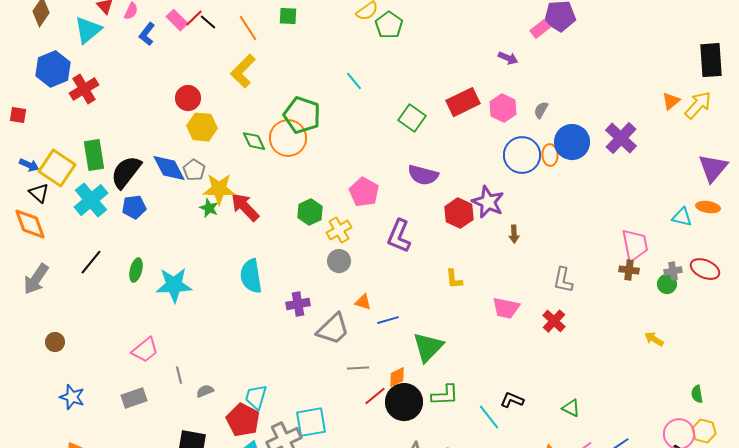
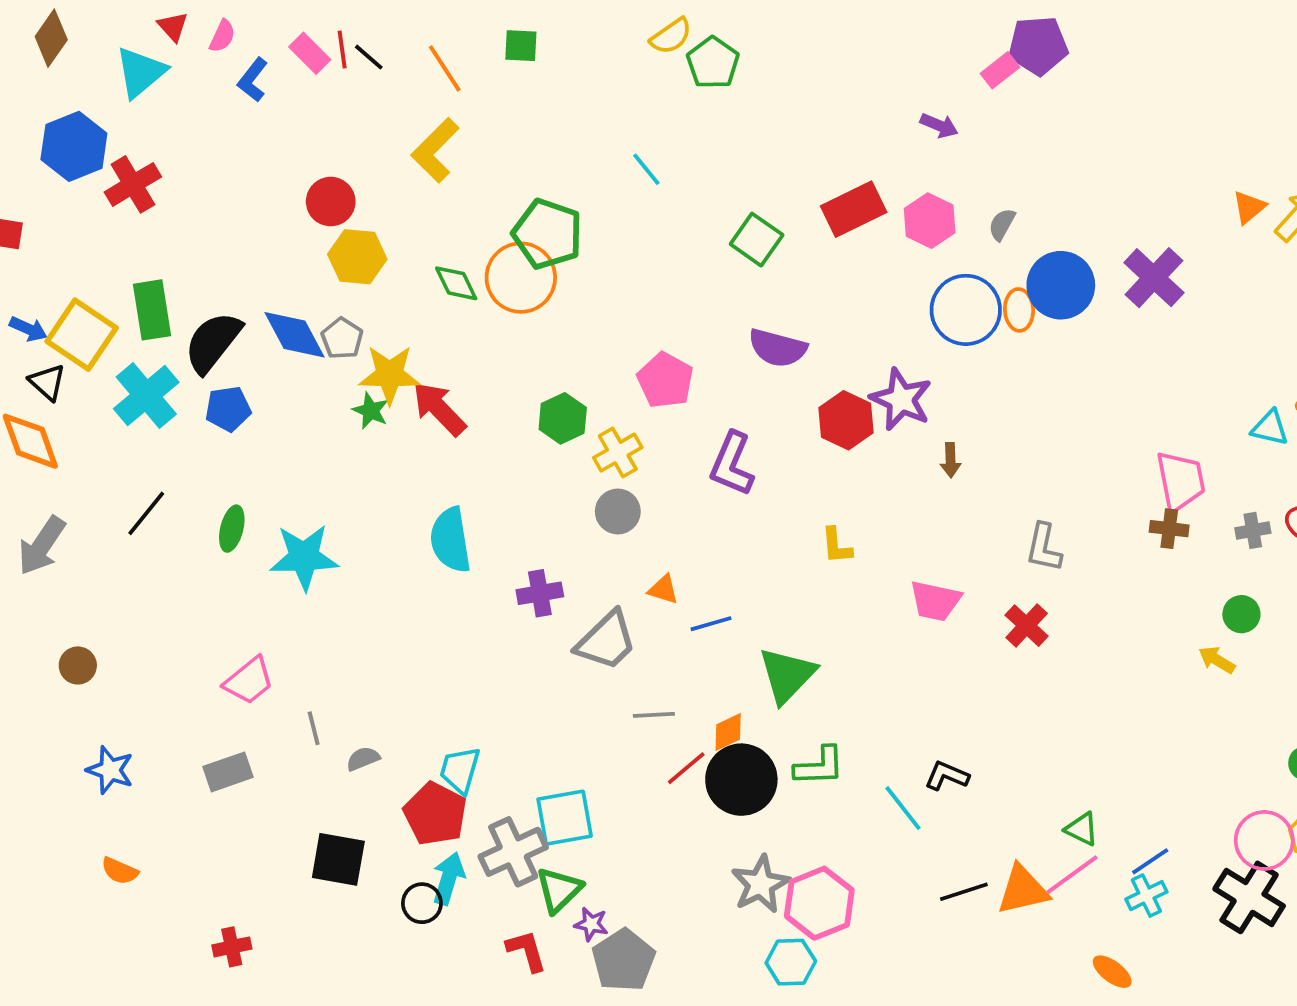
red line: (194, 18) -> (342, 49), turned -54
green circle: (667, 284) -> (1241, 614), moved
green triangle: (571, 408) -> (1082, 829), moved

